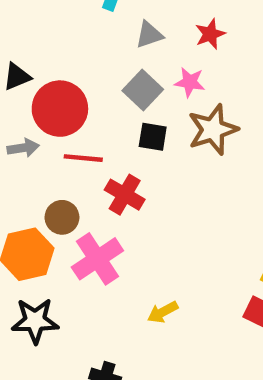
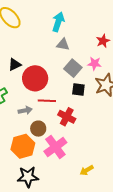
gray triangle: (149, 35) -> (63, 44), moved, turned 32
gray arrow: (23, 148) -> (25, 110), moved

